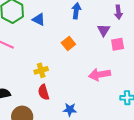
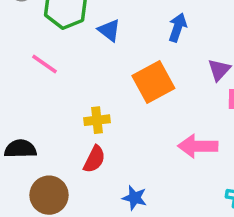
orange square: (68, 43) -> (153, 82), size x1.6
red semicircle: (44, 92) -> (94, 159), turned -147

